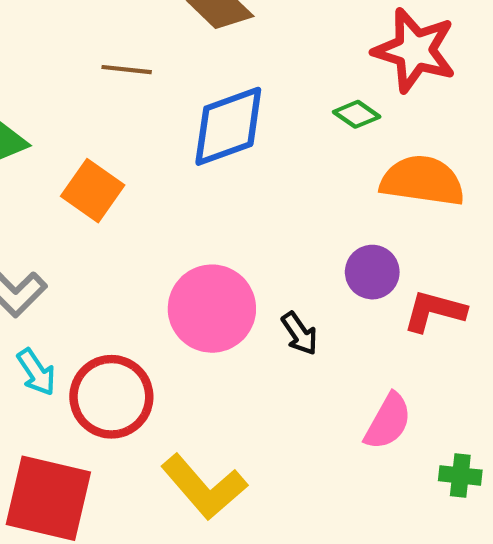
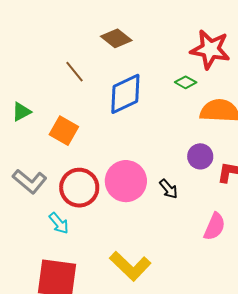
brown line: (127, 70) -> (75, 72), turned 50
cyan arrow: (36, 372) -> (59, 223), moved
red circle: (111, 397) -> (79, 188), moved

